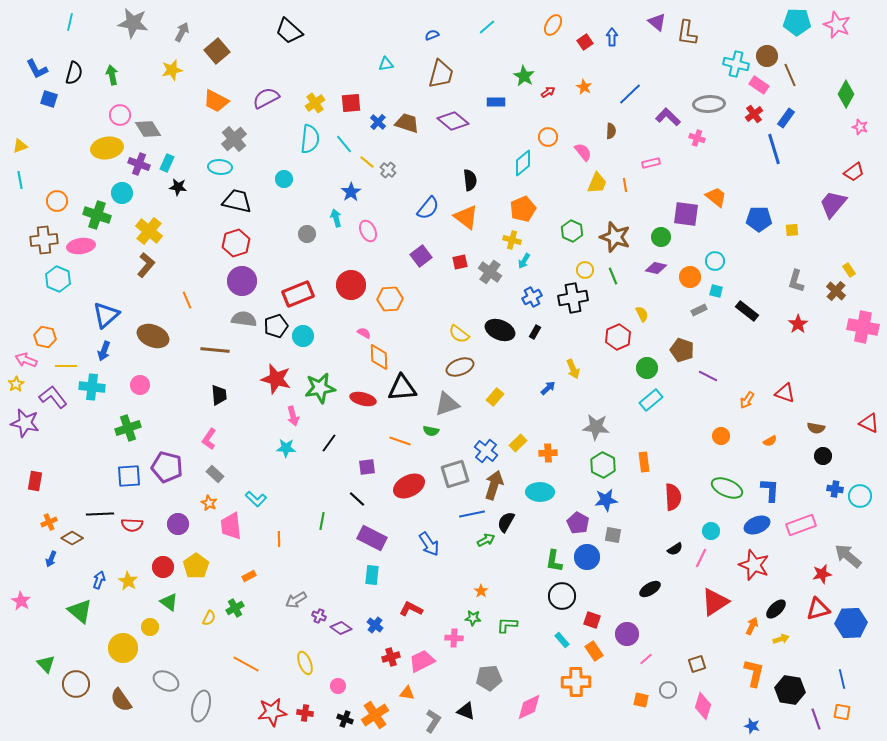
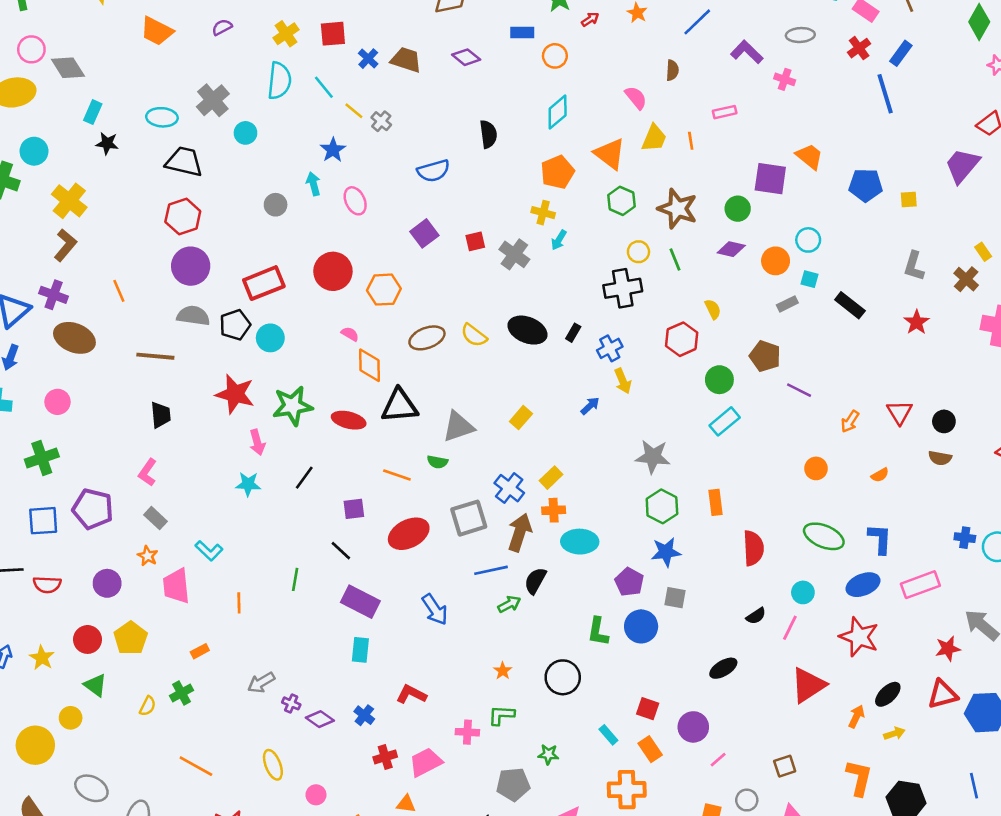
purple semicircle: (266, 98) -> (222, 27), size x0.6
gray ellipse: (709, 104) -> (800, 35), size x0.7
purple diamond: (453, 121) -> (466, 57), size x0.7
orange circle: (548, 137) -> (555, 56), moved
gray cross: (234, 139) -> (213, 100), moved
purple cross: (139, 164) -> (54, 295), moved
blue semicircle: (428, 208) -> (433, 171), turned 35
orange triangle: (466, 217) -> (610, 154), moved
blue cross: (532, 297) -> (610, 348), moved
brown ellipse: (460, 367) -> (427, 338), moved
red triangle: (785, 393) -> (900, 412), turned 40
orange cross: (548, 453) -> (554, 510), moved
black circle: (823, 456) -> (944, 421), moved
black circle: (562, 596) -> (563, 677), moved
green star: (473, 618) -> (548, 754), moved
green L-shape: (507, 625) -> (501, 715), moved

